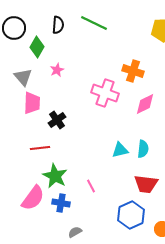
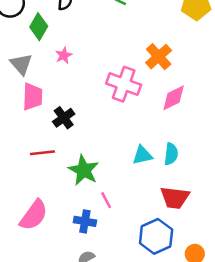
orange cross: (133, 71) -> (159, 57), turned 30
green star: (55, 176) -> (84, 170), moved
blue cross: (61, 203) -> (85, 221), moved

